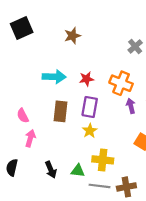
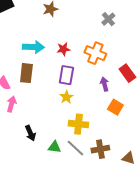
purple arrow: (131, 106) -> (104, 84), moved
brown rectangle: (61, 111) -> (26, 73), moved
green triangle: (78, 171) -> (54, 147), moved
gray line: (99, 186) -> (75, 148), turned 36

